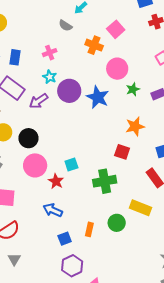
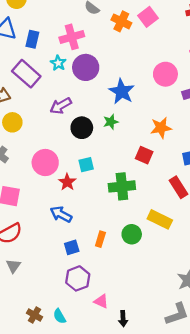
orange cross: (94, 45) -> (121, 21), moved
pink cross: (50, 53) -> (72, 37), size x1.5
pink circle: (117, 69) -> (165, 74), moved
cyan star: (50, 77) -> (58, 63), moved
green star: (133, 89) -> (111, 122), moved
purple circle: (69, 91) -> (86, 67), moved
purple arrow: (38, 101) -> (61, 106), moved
black circle: (28, 138) -> (82, 128), moved

